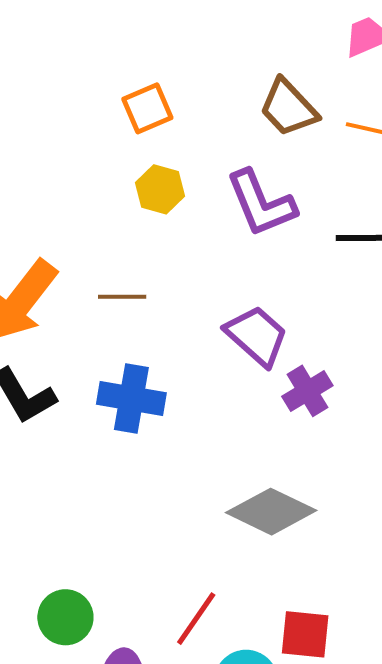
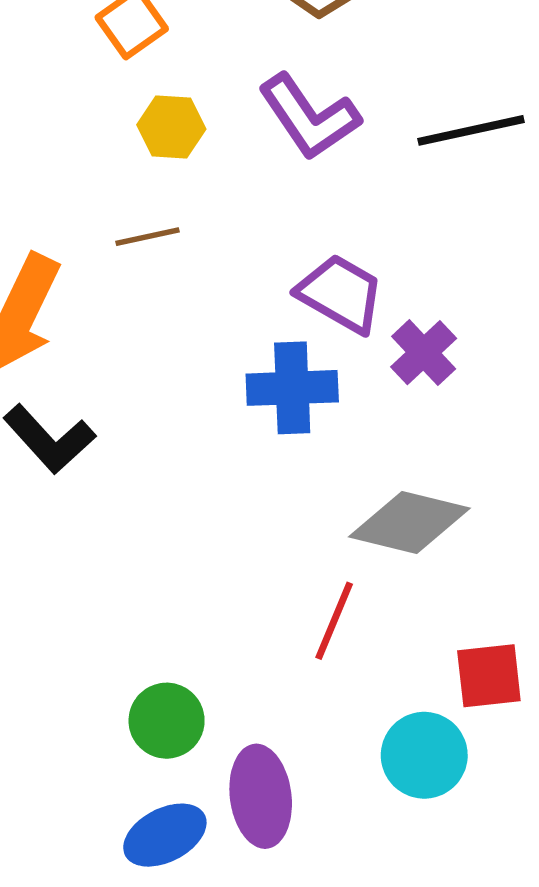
brown line: (122, 297) -> (148, 237), moved
blue cross: (131, 398) -> (292, 388), moved
red line: (196, 619) -> (334, 621), moved

